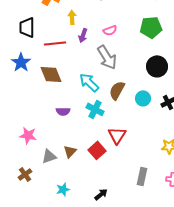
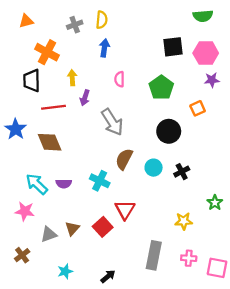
black trapezoid: (27, 27) -> (32, 81), moved
green pentagon: (151, 27) -> (161, 88), turned -30
pink semicircle: (110, 30) -> (119, 79), moved, turned 112
cyan arrow: (89, 82) -> (37, 184), moved
gray rectangle: (142, 176) -> (154, 255), size x1.4

